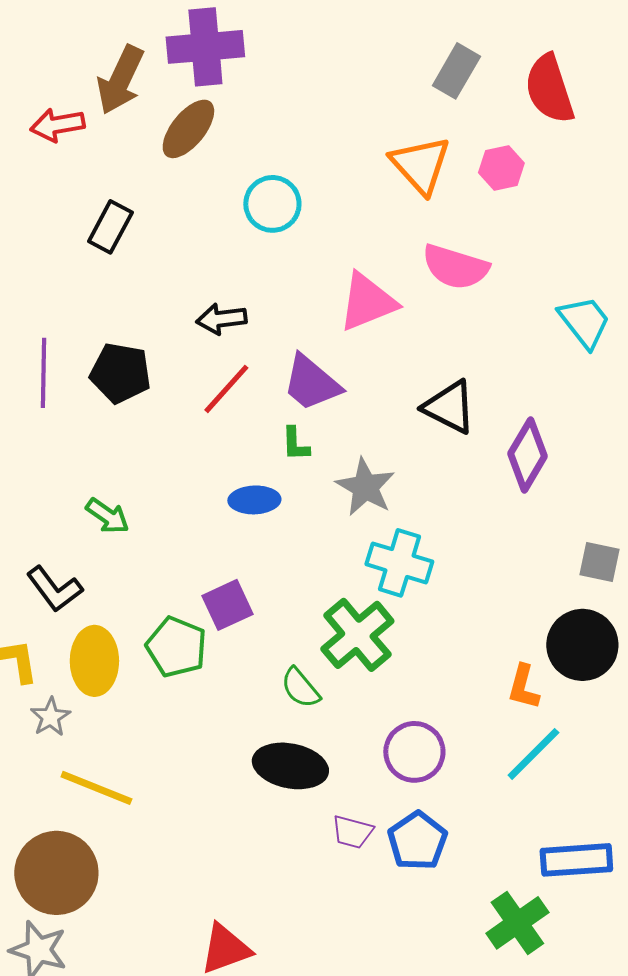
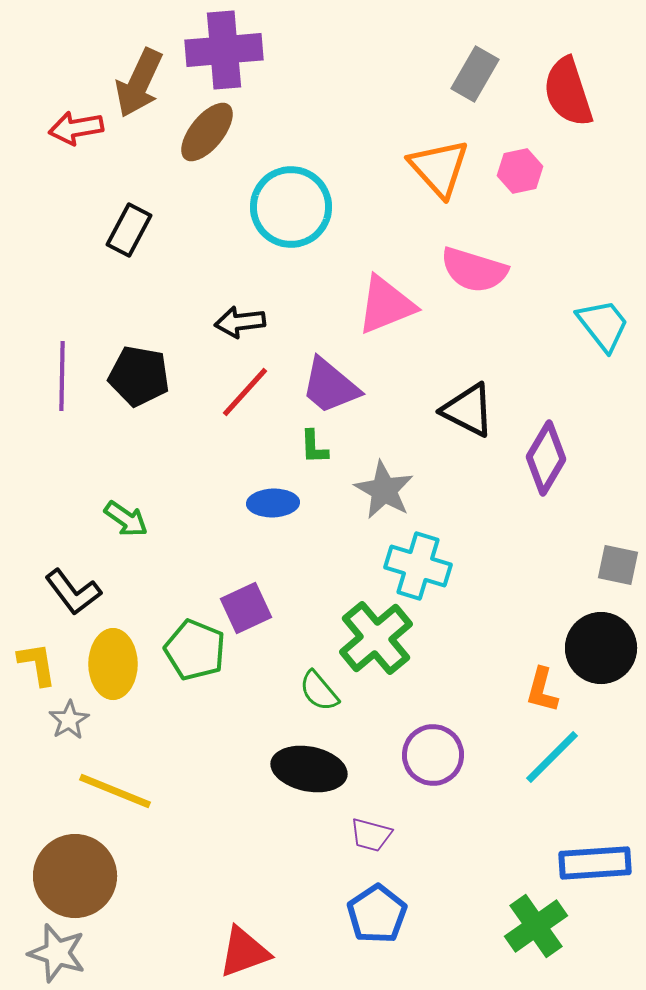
cyan circle: (272, 204) -> (291, 207), size x1.4
blue pentagon: (417, 841) -> (377, 914), moved

